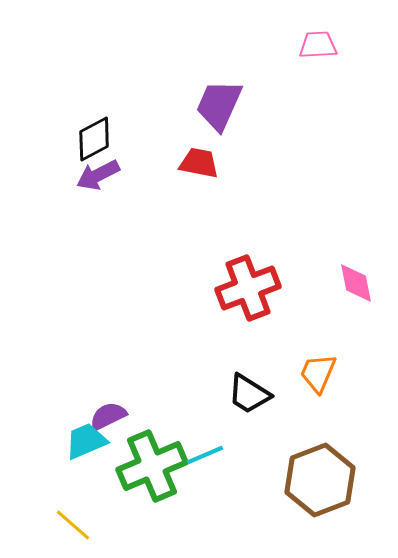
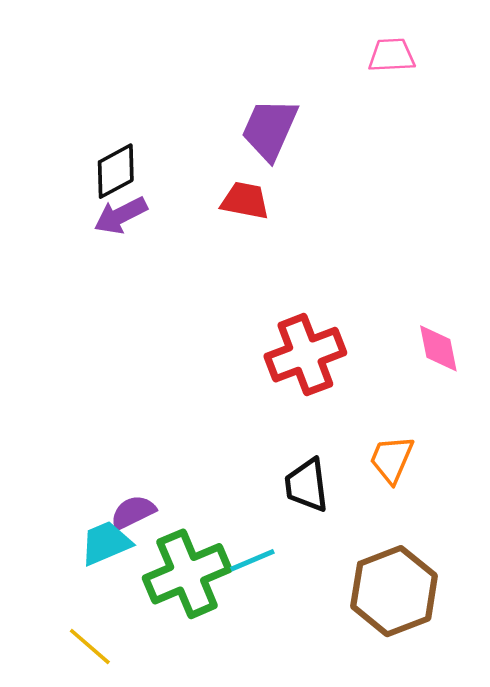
black trapezoid: (249, 394) -> (307, 485), turned 51

